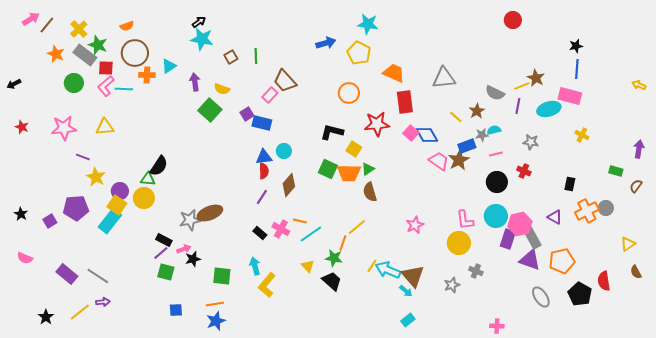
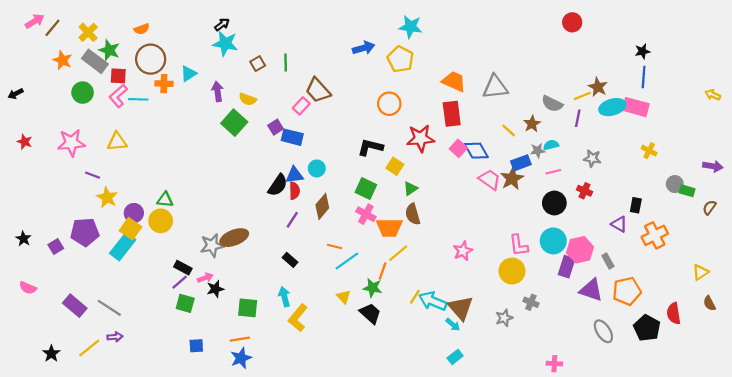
orange trapezoid: (394, 73) -> (454, 81), moved
cyan ellipse: (549, 109) -> (612, 107), moved
purple arrow: (639, 149) -> (713, 166), turned 90
black semicircle: (159, 166) -> (278, 185), moved
orange trapezoid: (349, 173) -> (389, 228), moved
gray circle: (606, 208) -> (675, 184), moved
purple triangle: (555, 217) -> (619, 224), moved
pink cross: (281, 229) -> (366, 214), moved
gray rectangle: (532, 237) -> (608, 261), moved, size x0.6

